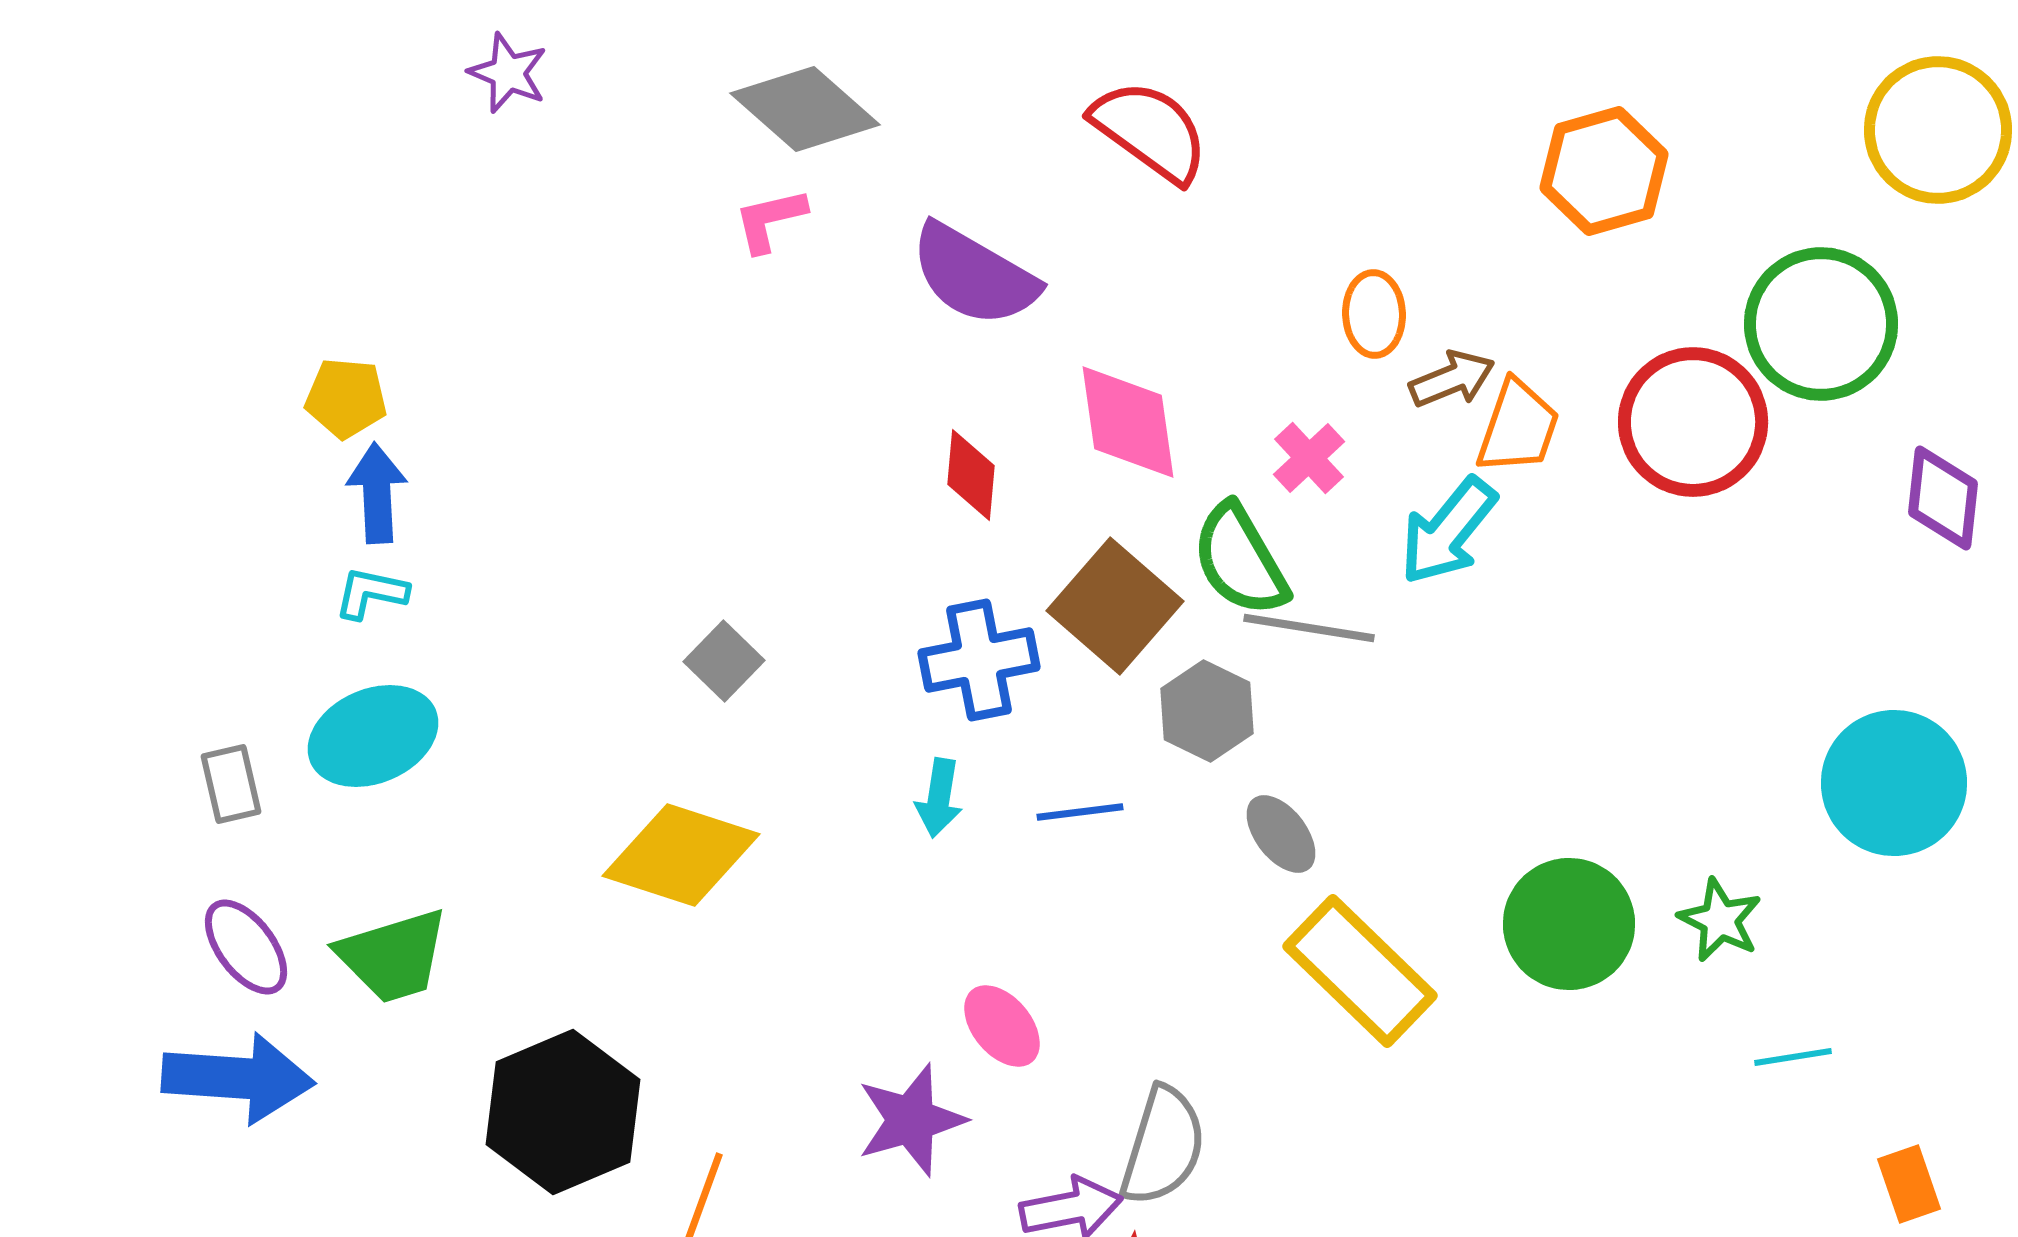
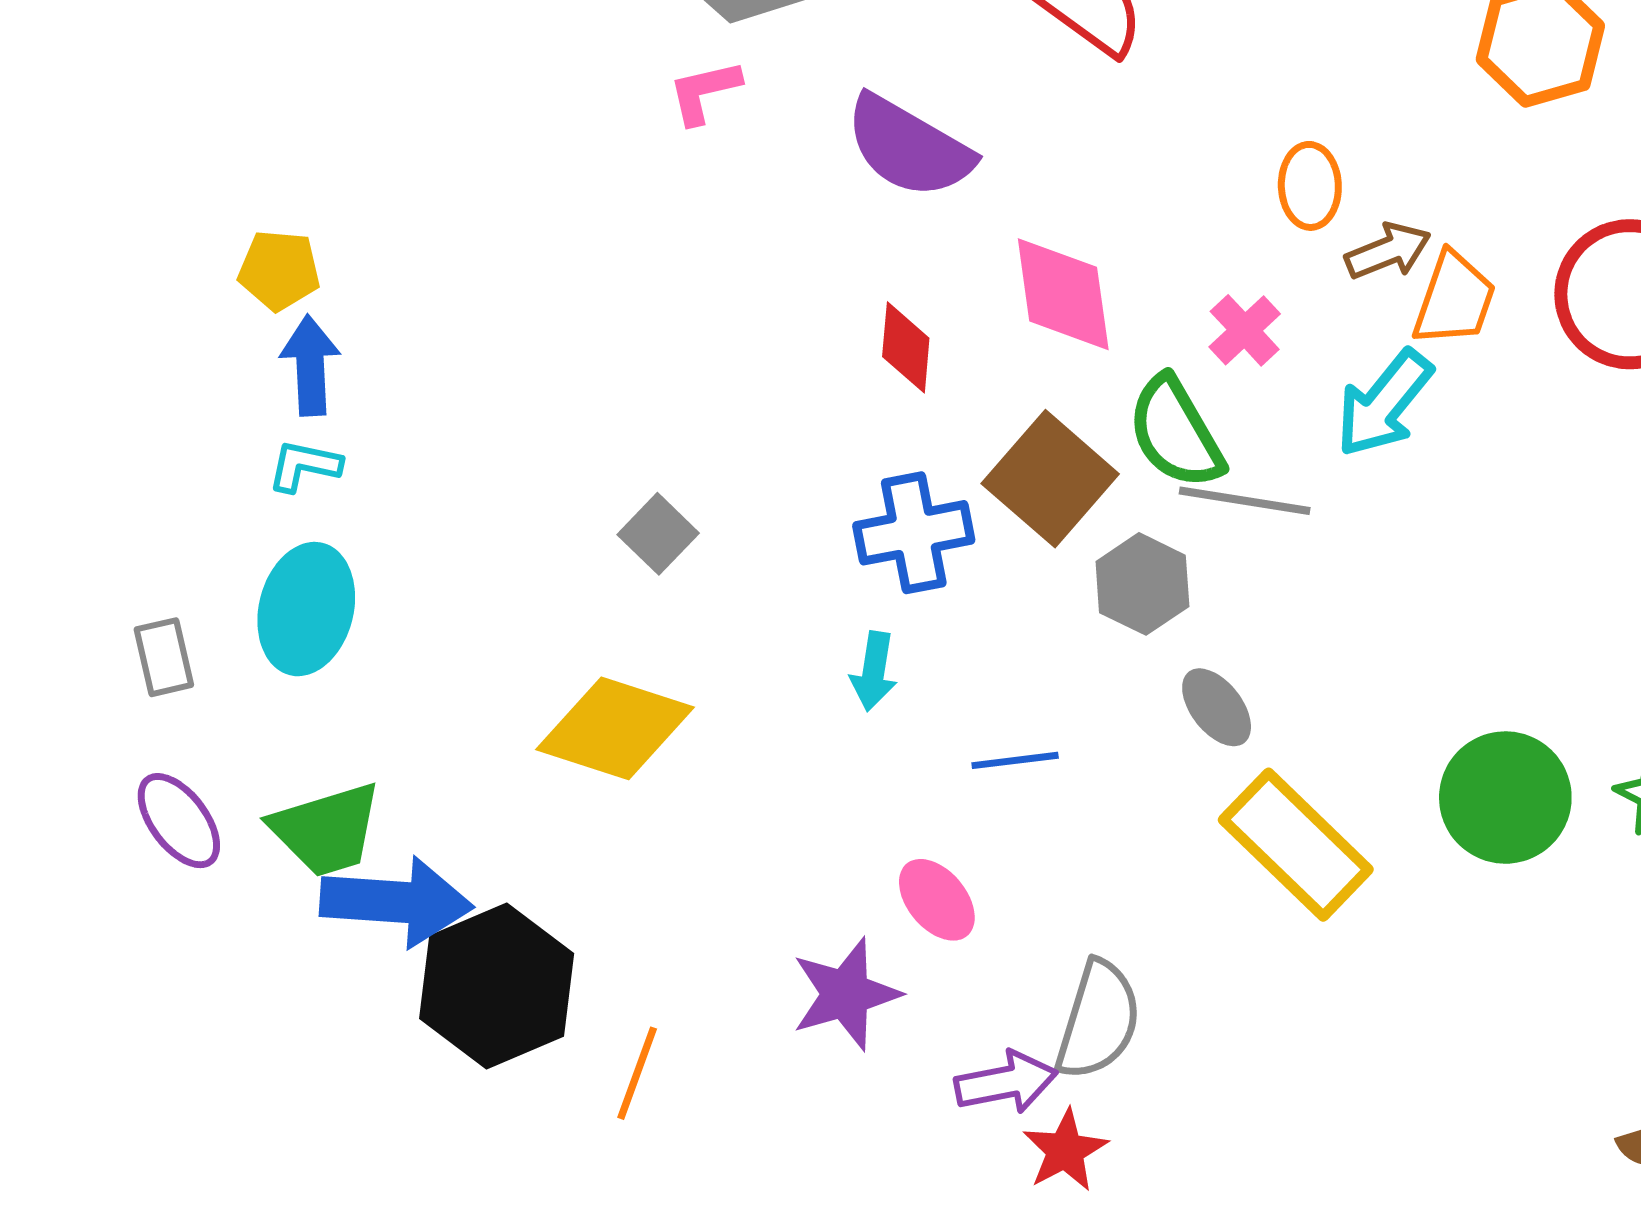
cyan ellipse: (373, 736) -> (306, 609), turned -53
blue line: (1080, 812) -> (1015, 760), moved
blue arrow: (238, 1078) -> (396, 902), moved

